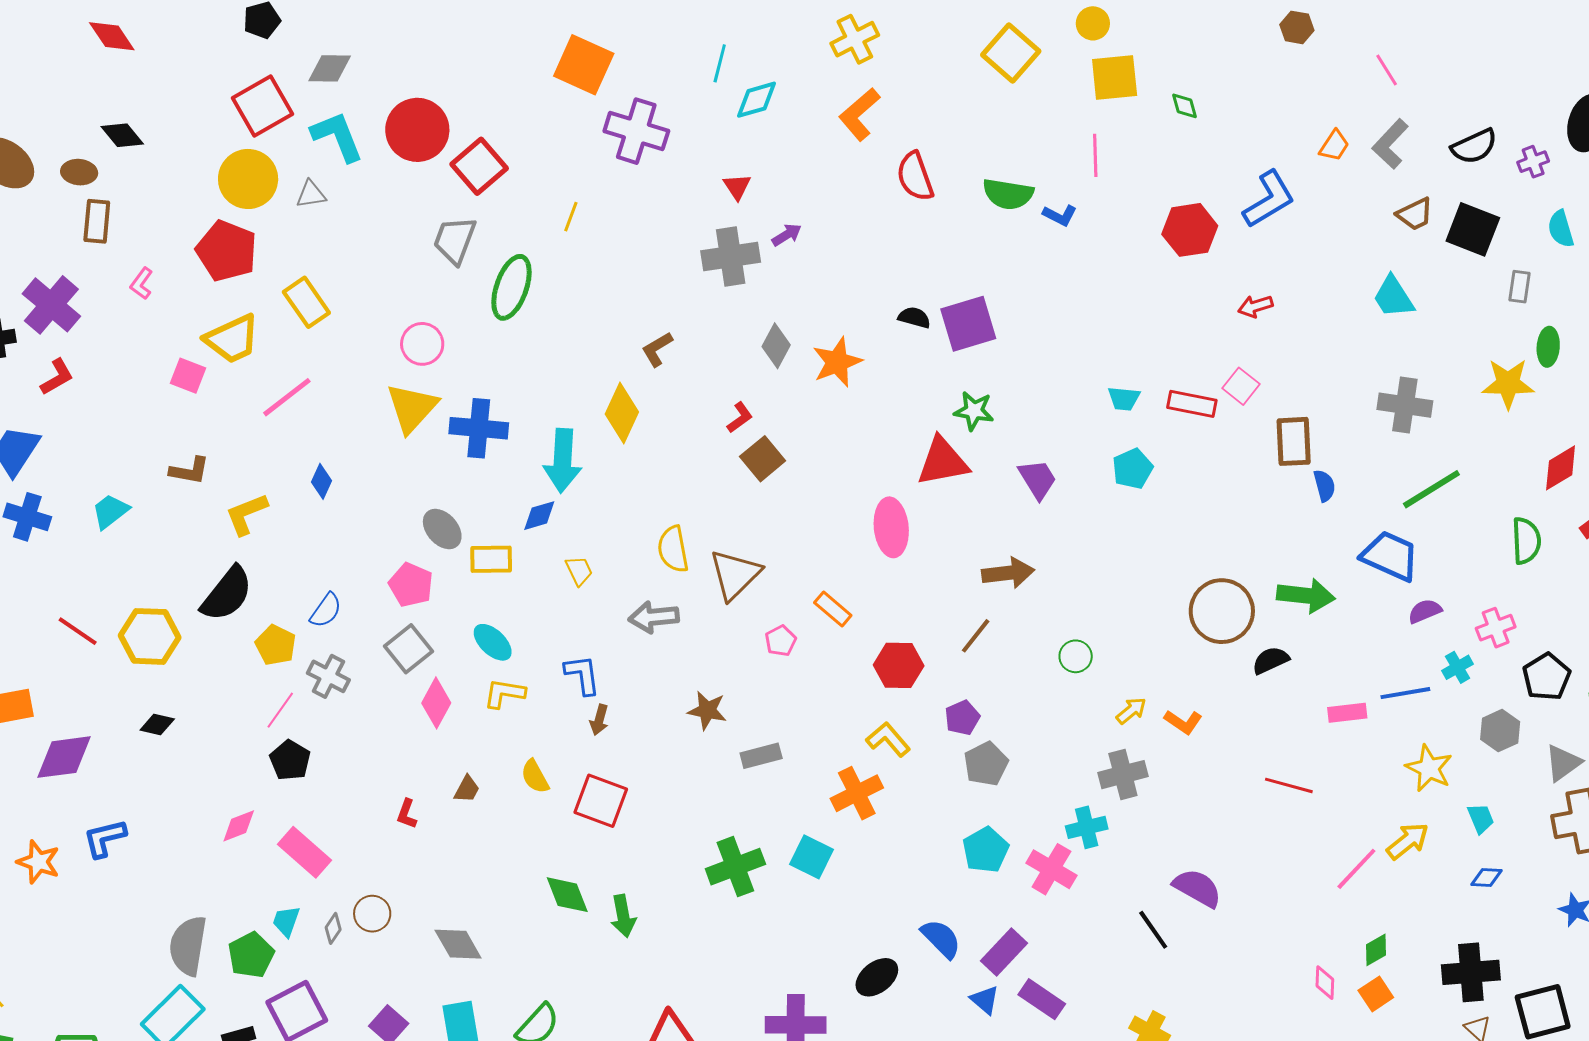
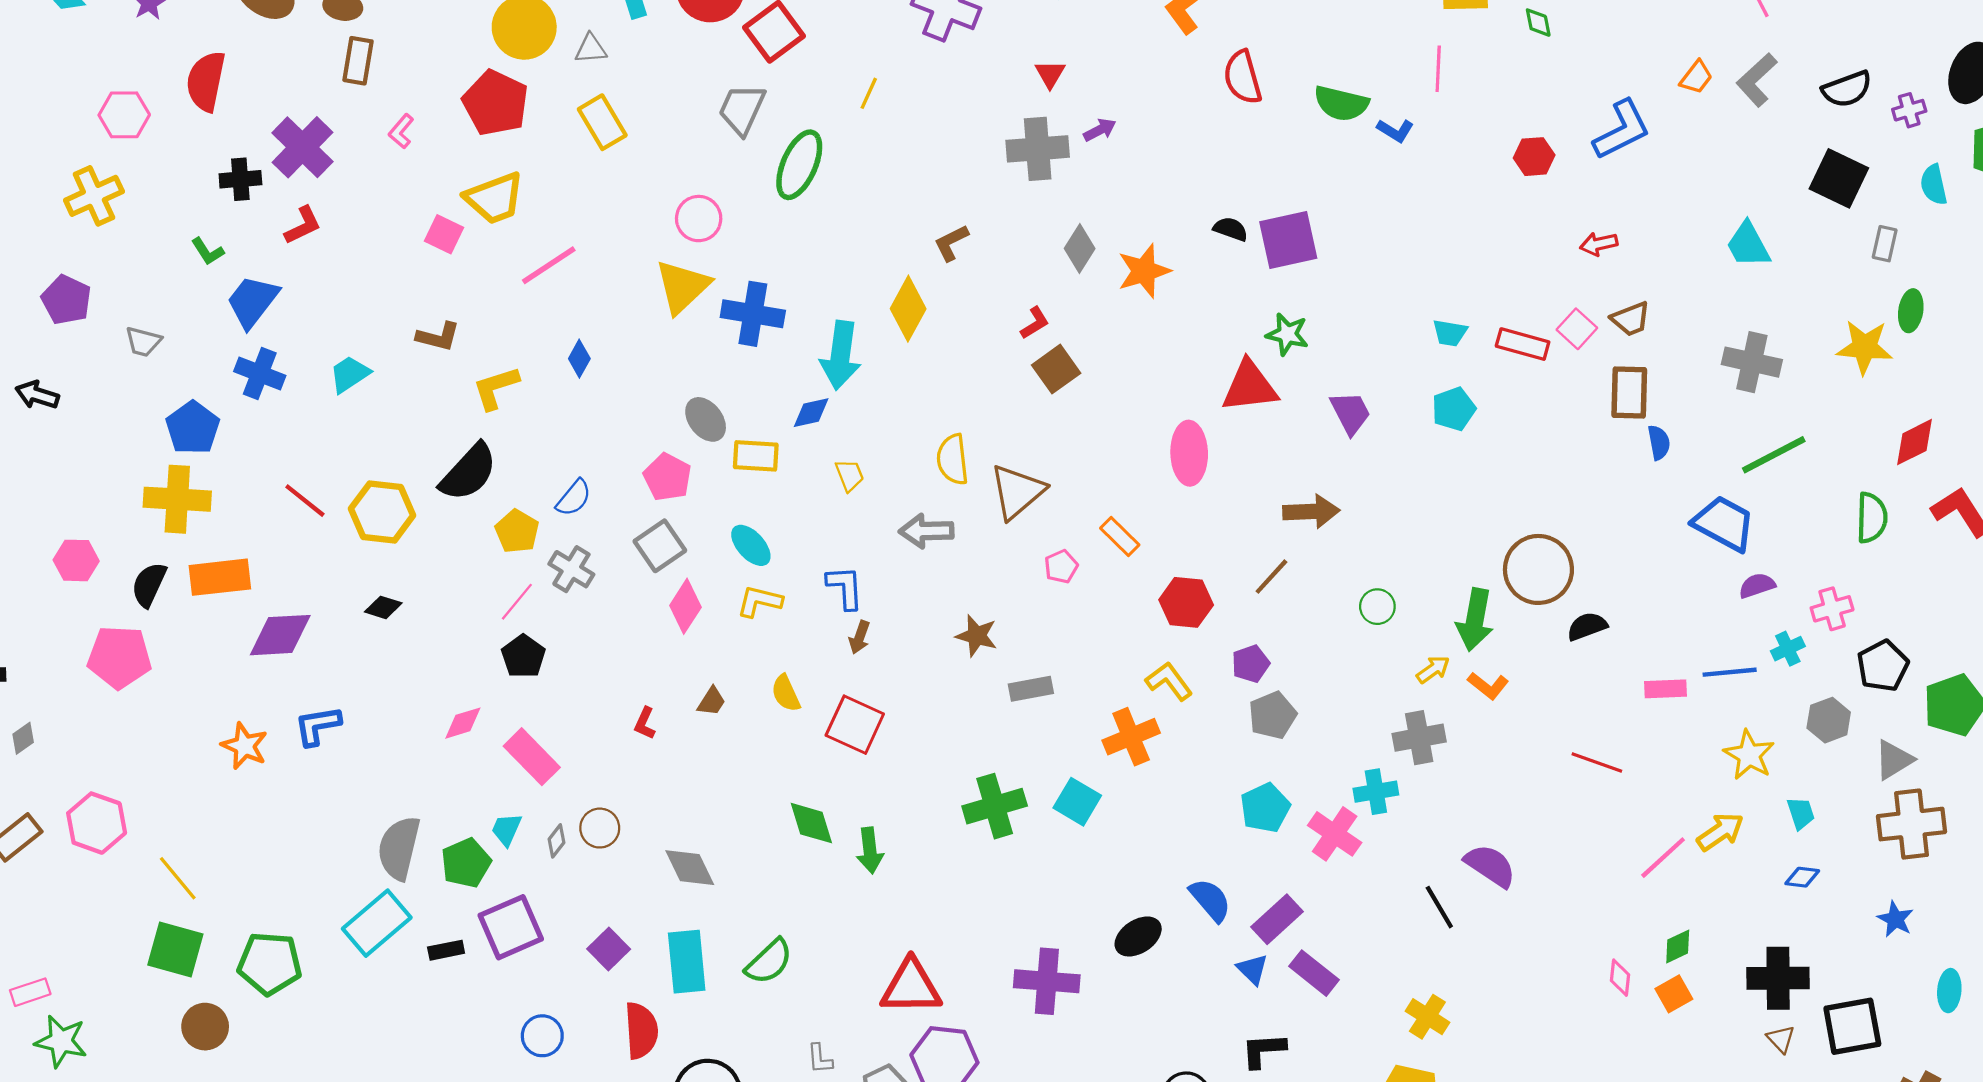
brown trapezoid: (1415, 214) -> (1631, 319), moved
red hexagon: (1190, 230) -> (1534, 157), size x0.7
yellow rectangle: (306, 302) -> (602, 122), moved
green arrow: (1306, 596) -> (1475, 620), moved, turned 90

